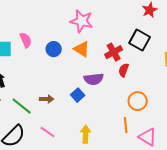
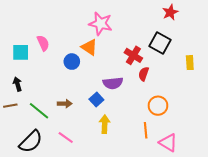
blue circle: (54, 49) -> (72, 62), moved
orange triangle: (82, 49) -> (89, 47), moved
red cross: (114, 52) -> (133, 55), turned -30
yellow arrow: (86, 134) -> (105, 124), moved

